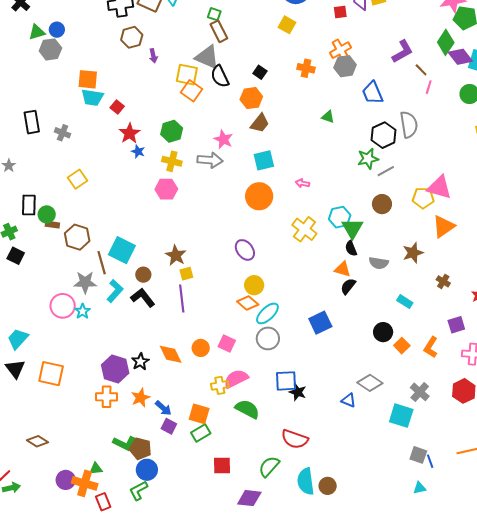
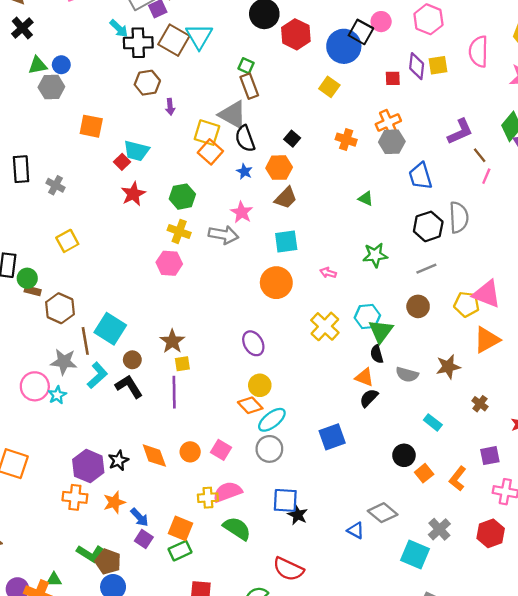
cyan trapezoid: (92, 97) -> (136, 151), moved
blue star: (138, 151) -> (244, 171), moved
green star: (368, 159) -> (375, 255), moved

